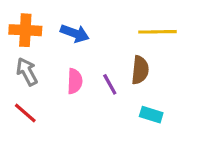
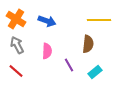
orange cross: (25, 30) -> (16, 19), turned 30
purple line: (110, 84) -> (69, 65), moved
cyan rectangle: (151, 115) -> (95, 72), turned -56

